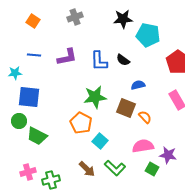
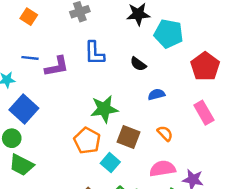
purple L-shape: (67, 57) -> (57, 66), moved
blue L-shape: (99, 61) -> (94, 53), moved
blue square: (29, 97) -> (24, 109), turned 35
brown square: (126, 108) -> (128, 137), moved
green trapezoid: (37, 136) -> (21, 165), moved

